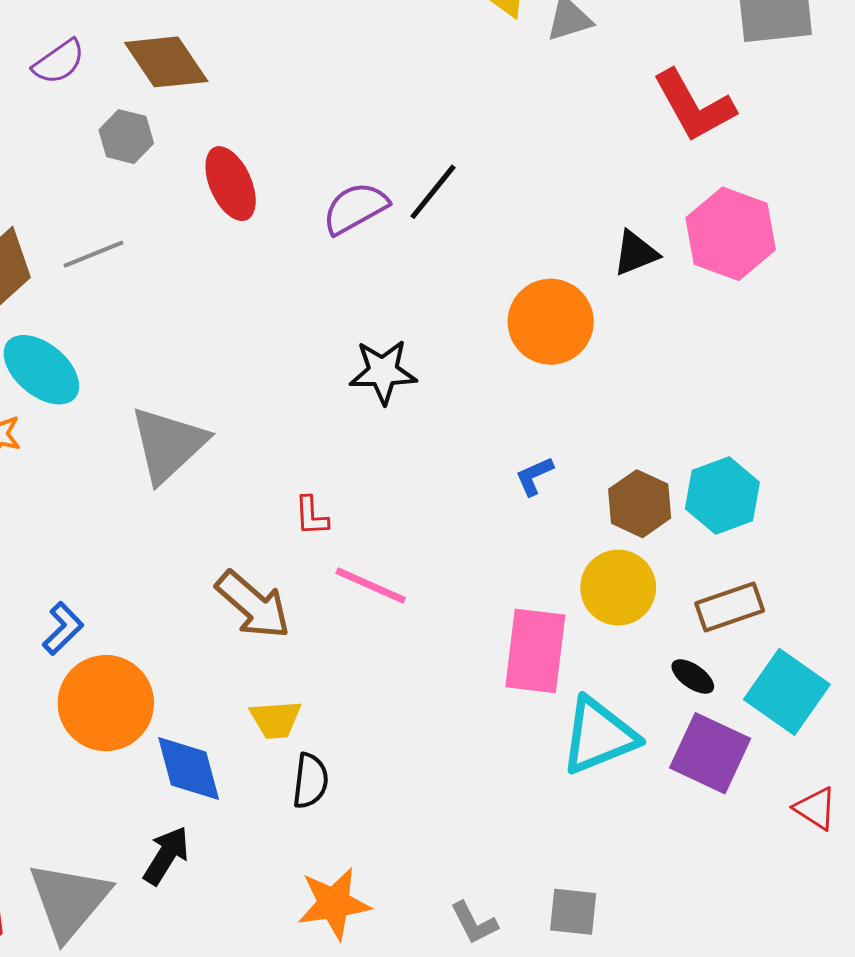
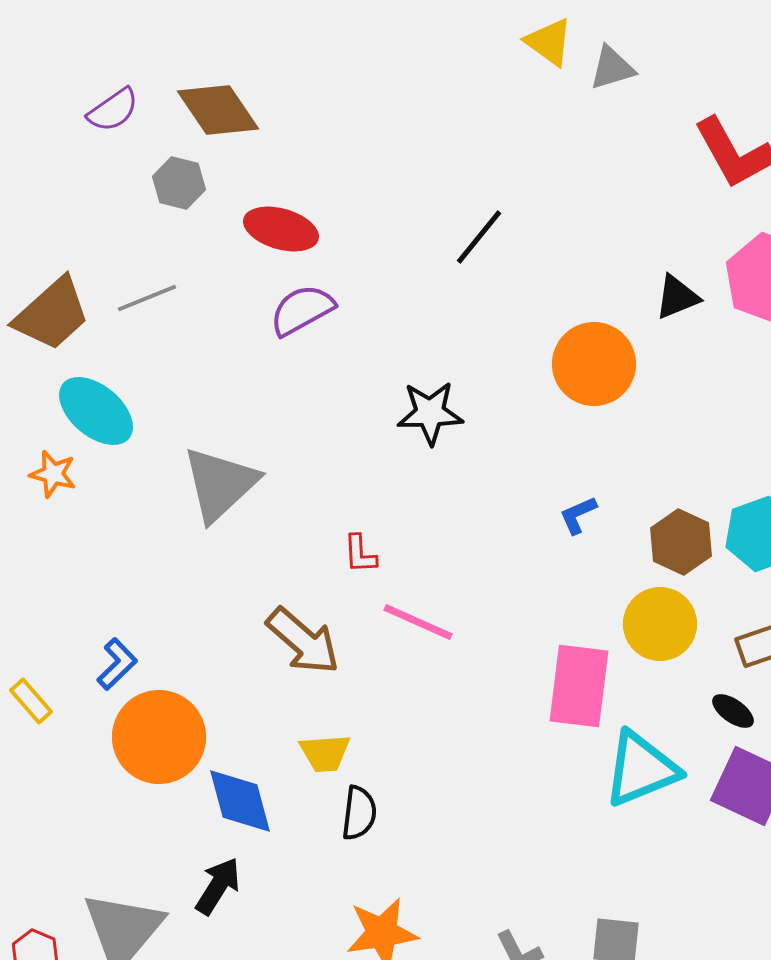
red ellipse: (231, 184) -> (281, 229), turned -50
purple semicircle: (355, 208) -> (302, 310), moved

